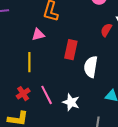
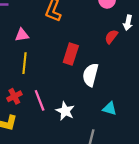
pink triangle: (38, 35) -> (22, 35), moved

